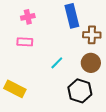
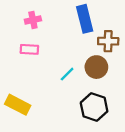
brown circle: (91, 63) -> (96, 67), moved

